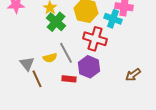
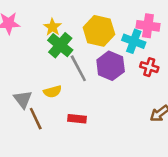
red cross: (95, 39) -> (149, 67), moved, size x0.6
gray line: (66, 53) -> (78, 68), moved
purple hexagon: (89, 67) -> (111, 66), moved

